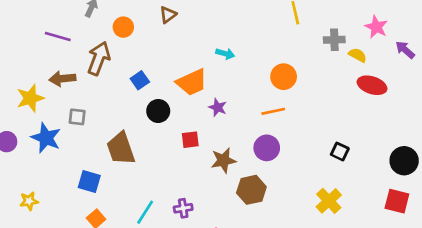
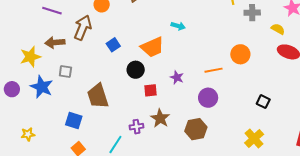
gray cross: (334, 40) -> (252, 13), moved
orange circle: (284, 77) -> (240, 54), moved
purple star: (218, 107) -> (177, 77), moved
black circle: (158, 111) -> (136, 70), moved
brown star: (223, 160) -> (160, 118), moved, turned -30
purple cross: (183, 208) -> (137, 127), moved

